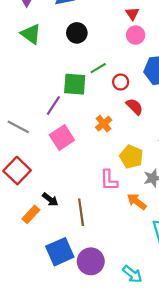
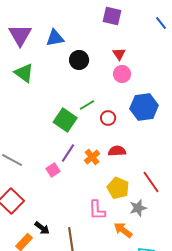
black circle: (77, 33) -> (79, 60), moved
green square: (75, 84) -> (65, 120), turned 30
purple line: (53, 105) -> (68, 153), moved
red semicircle: (134, 107) -> (117, 151), moved, turned -48
pink square: (62, 138) -> (53, 170), size x0.6

